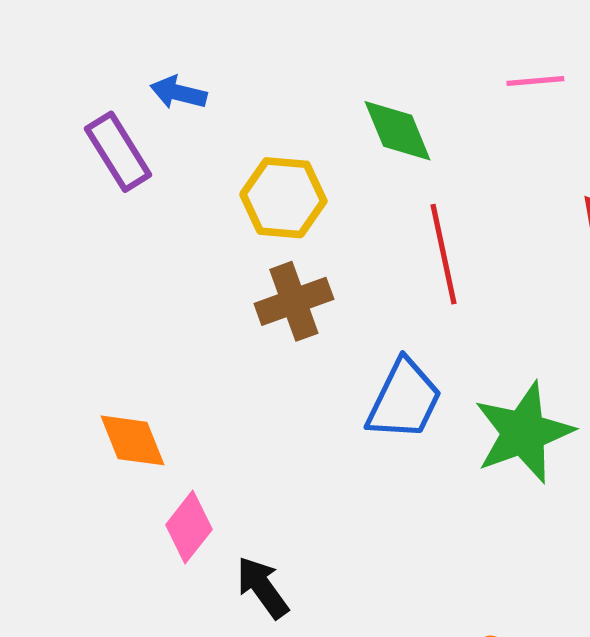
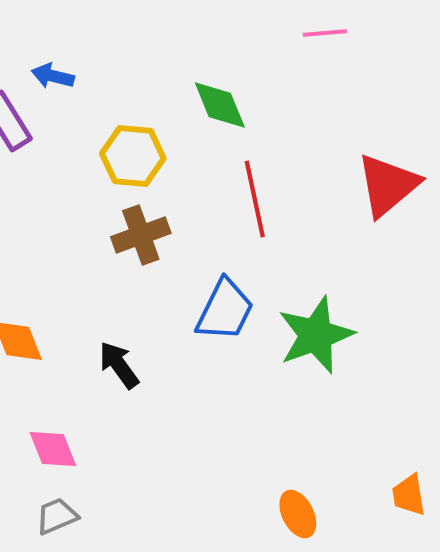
pink line: (535, 81) -> (325, 33), moved
pink diamond: (189, 527) -> (53, 449), moved, turned -60
black arrow: (262, 587) -> (119, 365), moved

